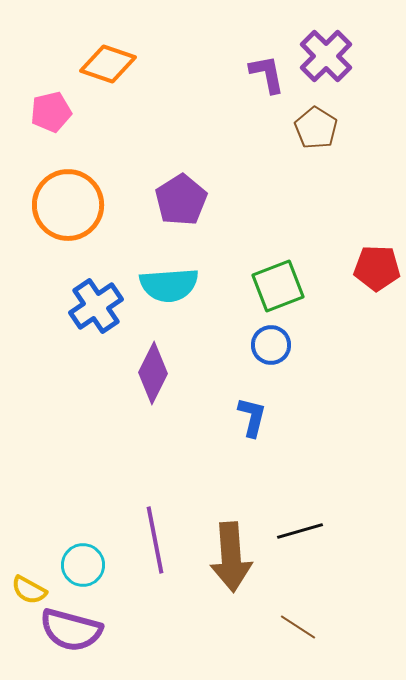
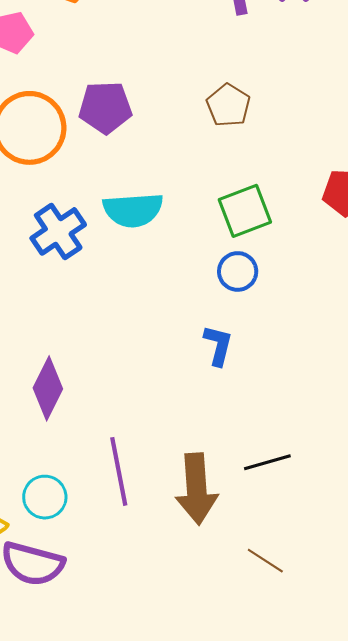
brown pentagon: (316, 128) -> (228, 105), moved
purple pentagon: (181, 200) -> (105, 107), moved, turned 30
purple diamond: (153, 373) -> (48, 388), moved

